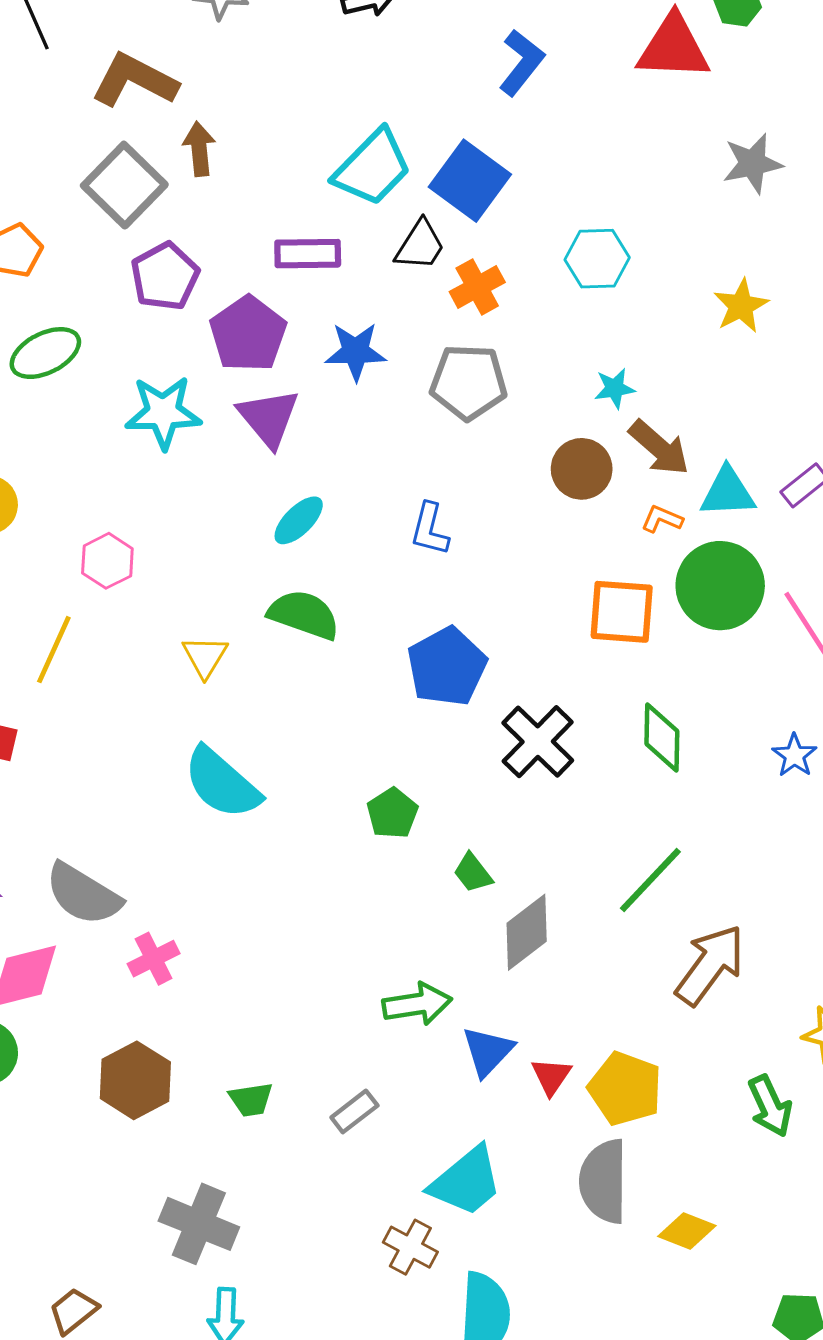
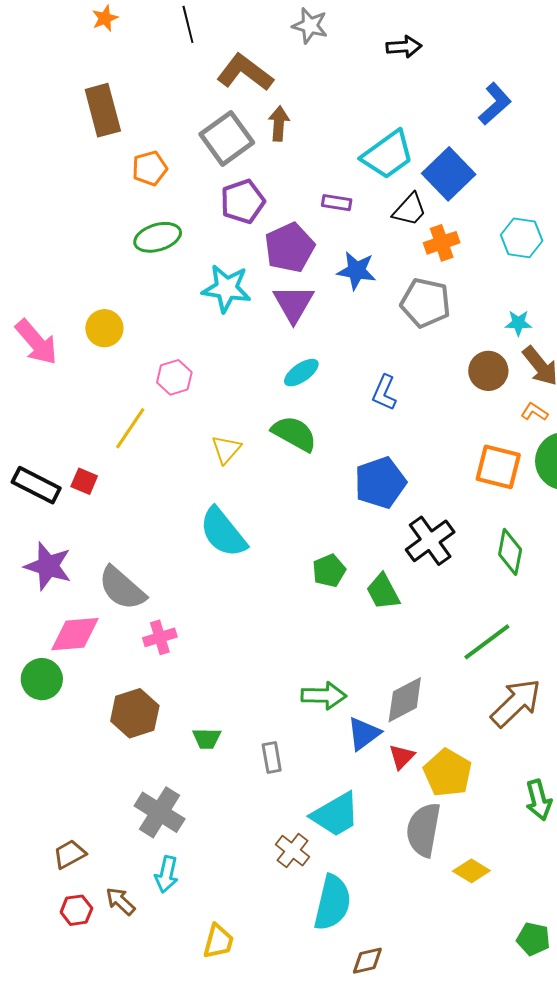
purple rectangle: (308, 254) -> (337, 203), size x0.7
green trapezoid: (473, 873) -> (383, 592), moved, size x1.4
gray diamond: (527, 932) -> (405, 700), moved
gray rectangle: (354, 1112) -> (272, 757), turned -72

